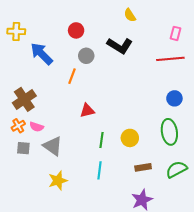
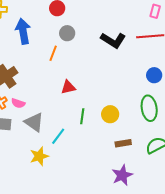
black L-shape: (120, 46) -> (113, 40), moved
blue arrow: (42, 54) -> (23, 31), turned 35
cyan line: (99, 170) -> (58, 136), moved, turned 30

